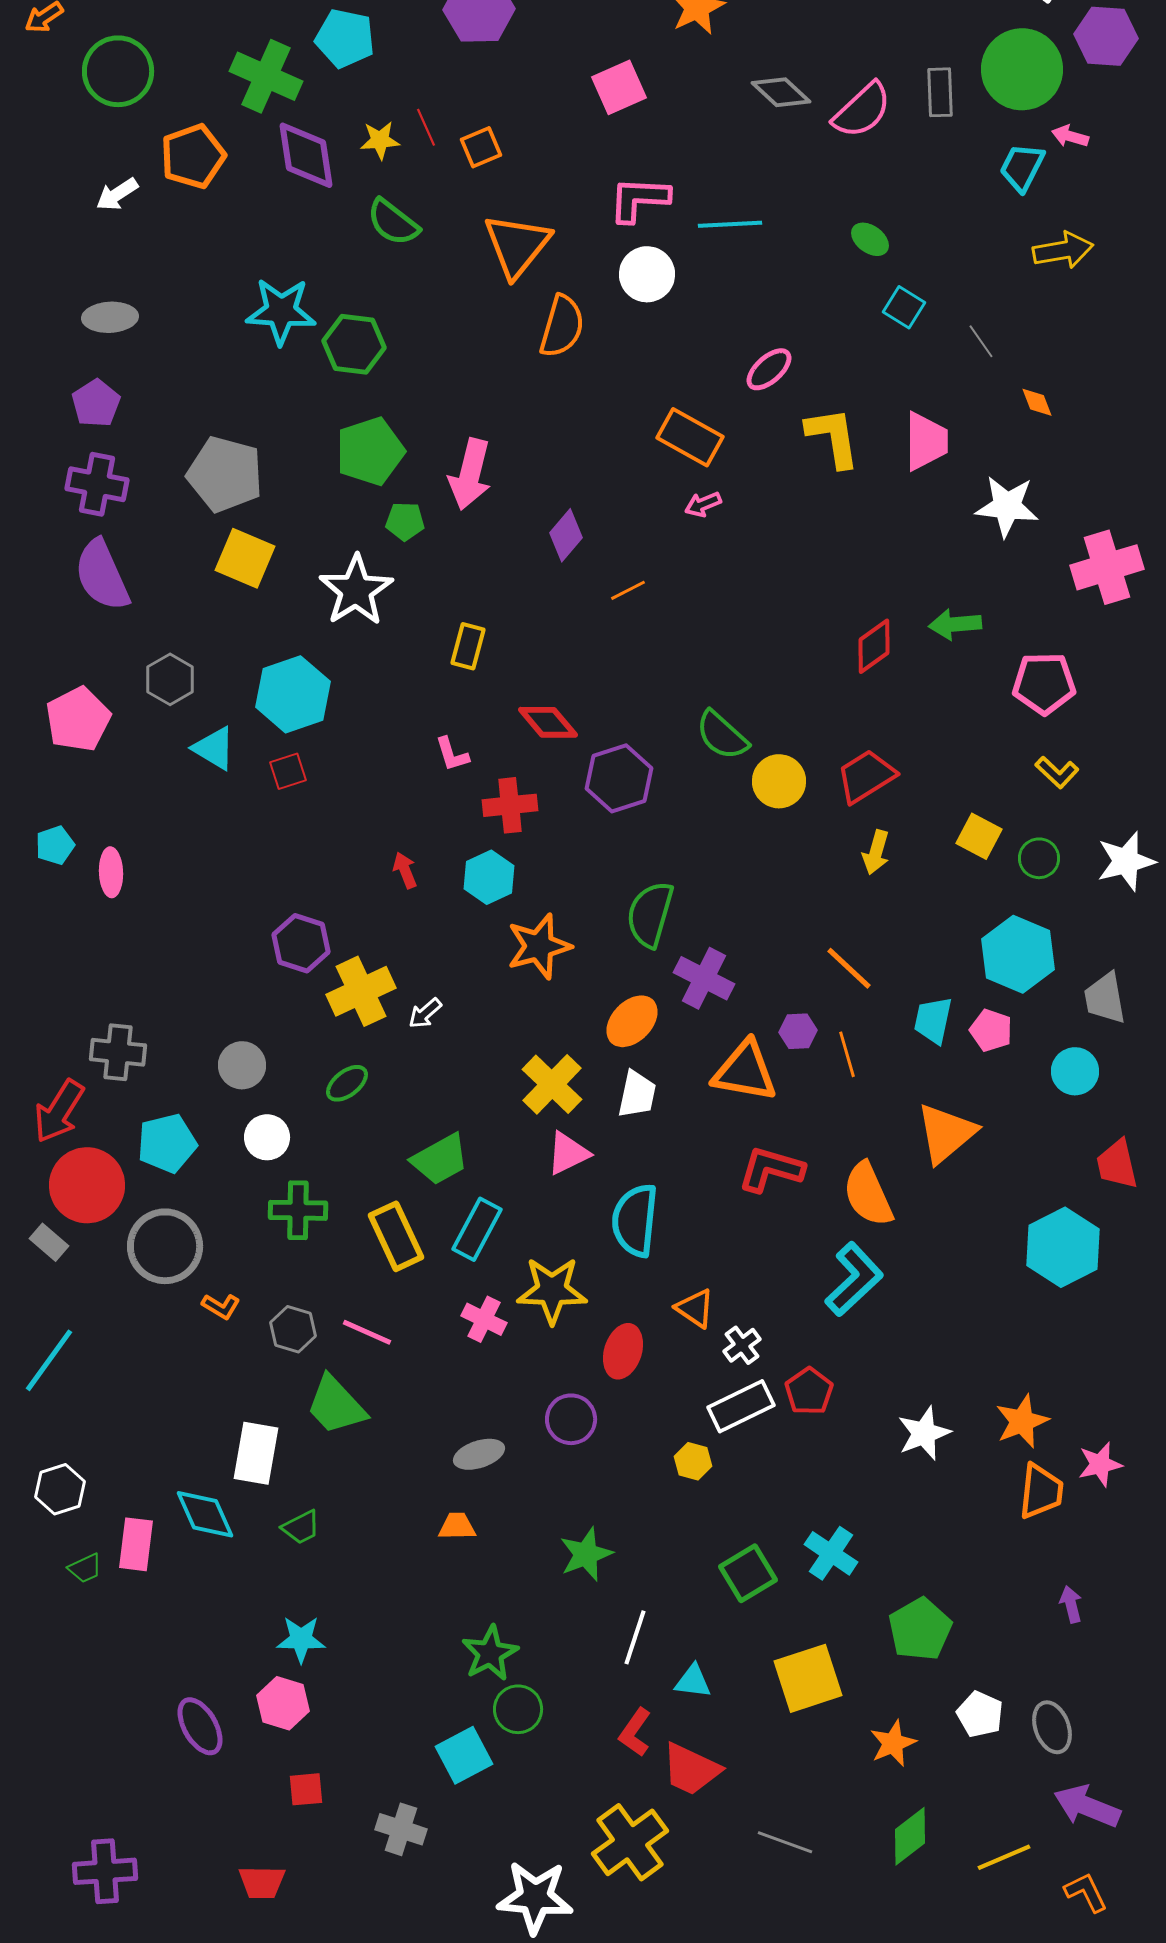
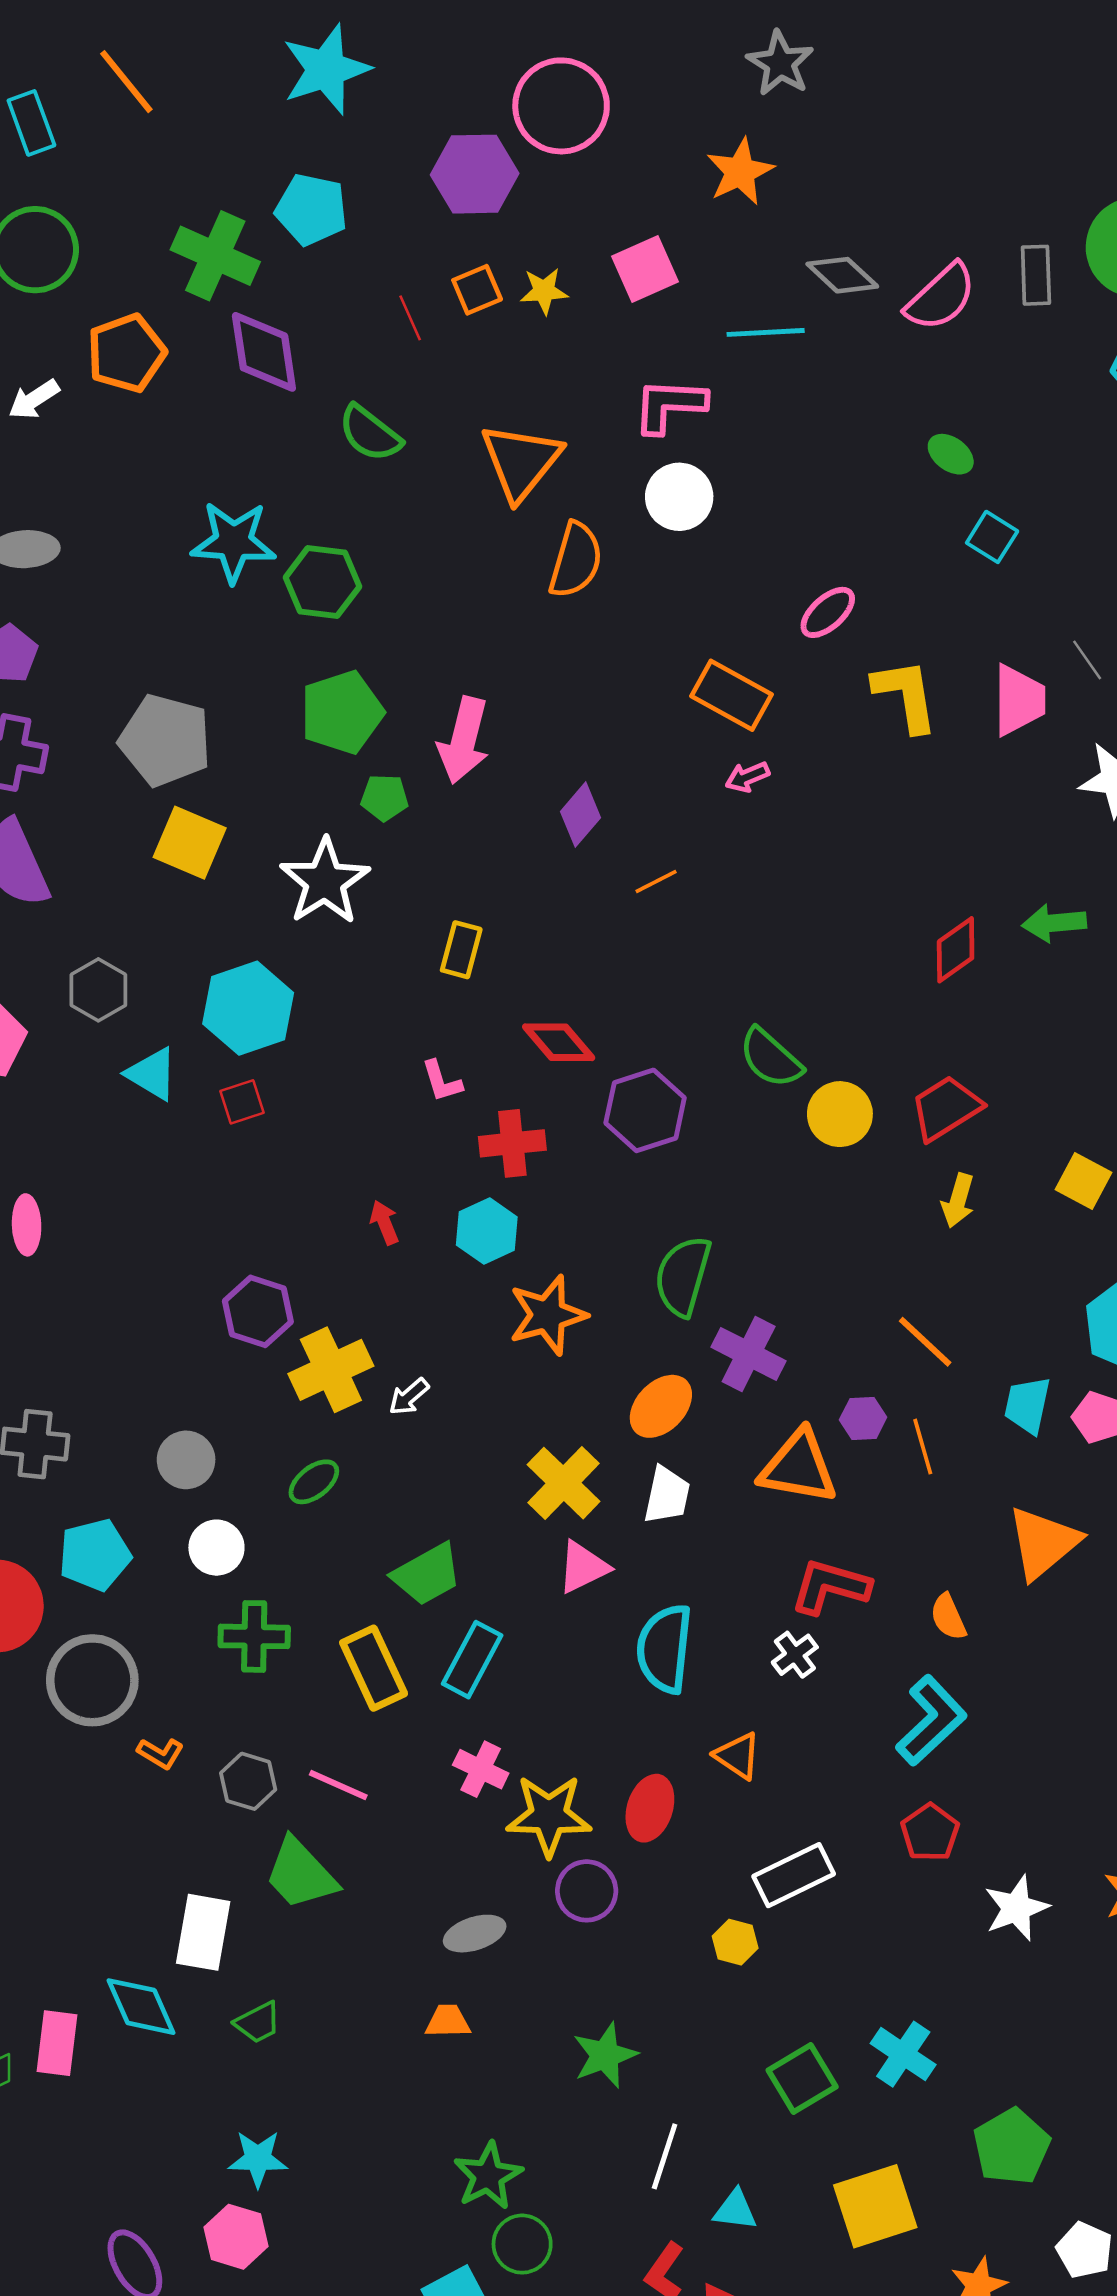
yellow star: (380, 140) -> (544, 291), moved
orange square: (481, 147) -> (477, 290), moved
cyan line: (730, 224) -> (766, 332), moved
gray line: (981, 341) -> (1087, 660), moved
orange semicircle: (868, 1194) -> (948, 1617), size x0.6
yellow star: (552, 1290) -> (549, 1815), moved
white cross: (742, 1345) -> (795, 1655), moved
red pentagon: (809, 1391) -> (930, 1832), moved

